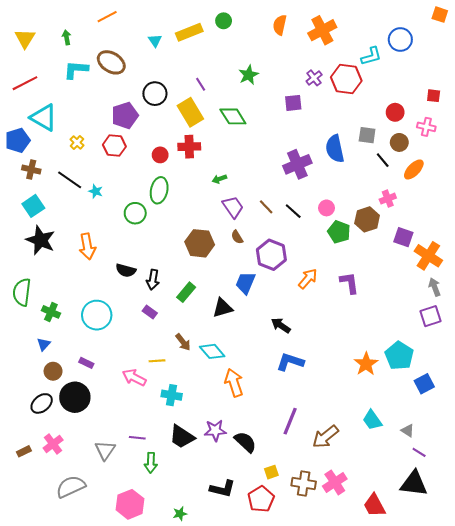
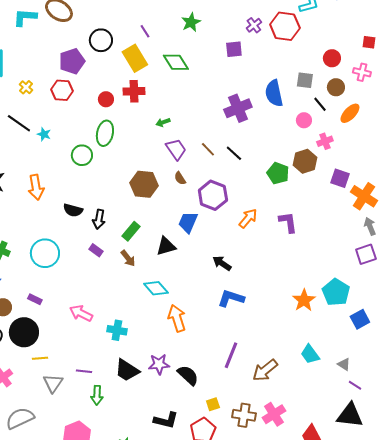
pink circle: (326, 208) -> (304, 120), moved
brown arrow: (183, 342) -> (128, 258), moved
yellow line: (157, 361) -> (40, 358), moved

